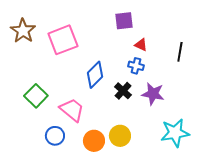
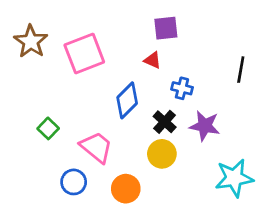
red triangle: (141, 45) -> (153, 60), moved
green square: (36, 96) -> (48, 128), size x0.7
yellow circle: (120, 136) -> (162, 154), moved

